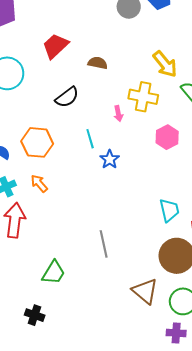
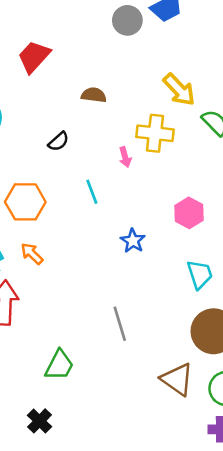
red trapezoid: (55, 46) -> (34, 57), moved
black semicircle: (67, 97) -> (58, 142), size x0.7
pink hexagon: (167, 137) -> (189, 213), moved
blue star: (110, 159) -> (133, 241), moved
black cross: (35, 315) -> (39, 421), turned 30

